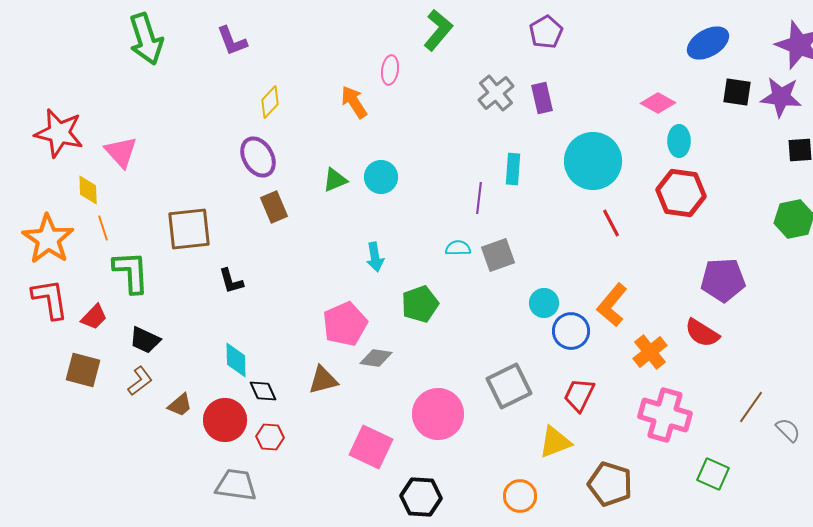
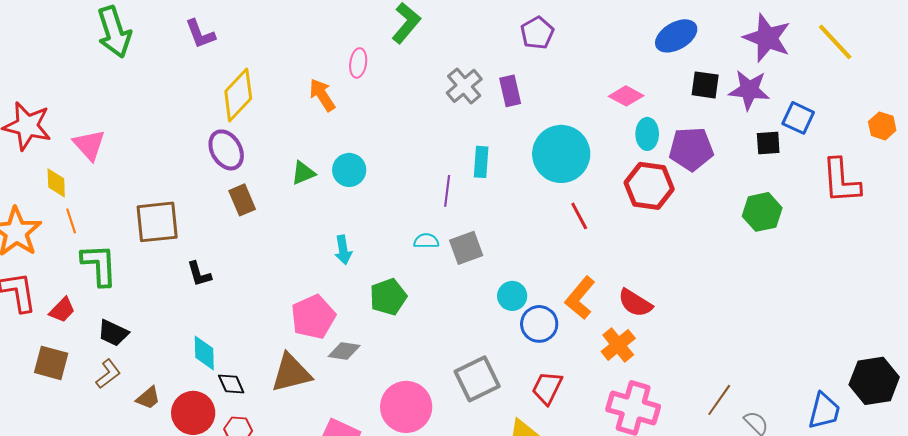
purple pentagon: (546, 32) -> (537, 33), moved
yellow diamond: (270, 102) -> (238, 95), size x1.6
purple pentagon: (723, 280) -> (691, 149), moved
red semicircle: (702, 333) -> (635, 303), moved
brown triangle: (323, 380) -> (291, 373), size x1.4

